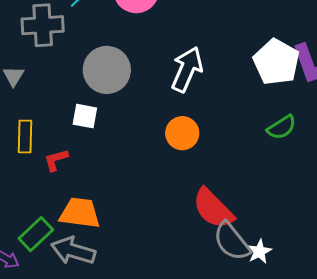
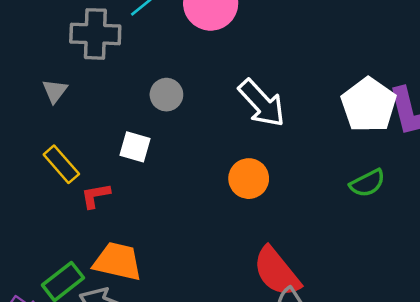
white arrow: (187, 69) -> (262, 103), turned 108
gray circle: (107, 70) -> (166, 95), size x0.6
yellow rectangle: (25, 137) -> (61, 164), turned -48

